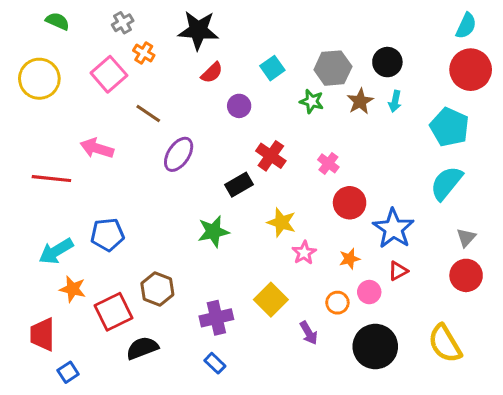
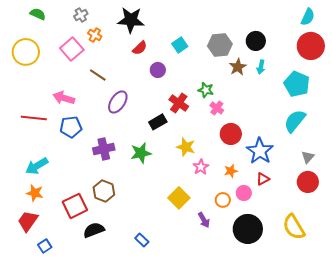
green star: (312, 101) -> (206, 90), moved
blue pentagon: (107, 235) -> (71, 127), moved
orange star: (73, 289) -> (35, 193), moved
purple cross: (216, 318) -> (104, 149), moved
red trapezoid: (42, 334) -> (28, 221), turned 35

